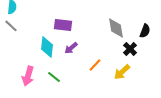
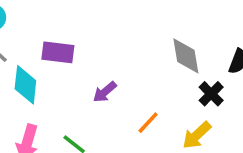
purple rectangle: (63, 25) -> (58, 52), moved
cyan diamond: (47, 47) -> (25, 85), moved

